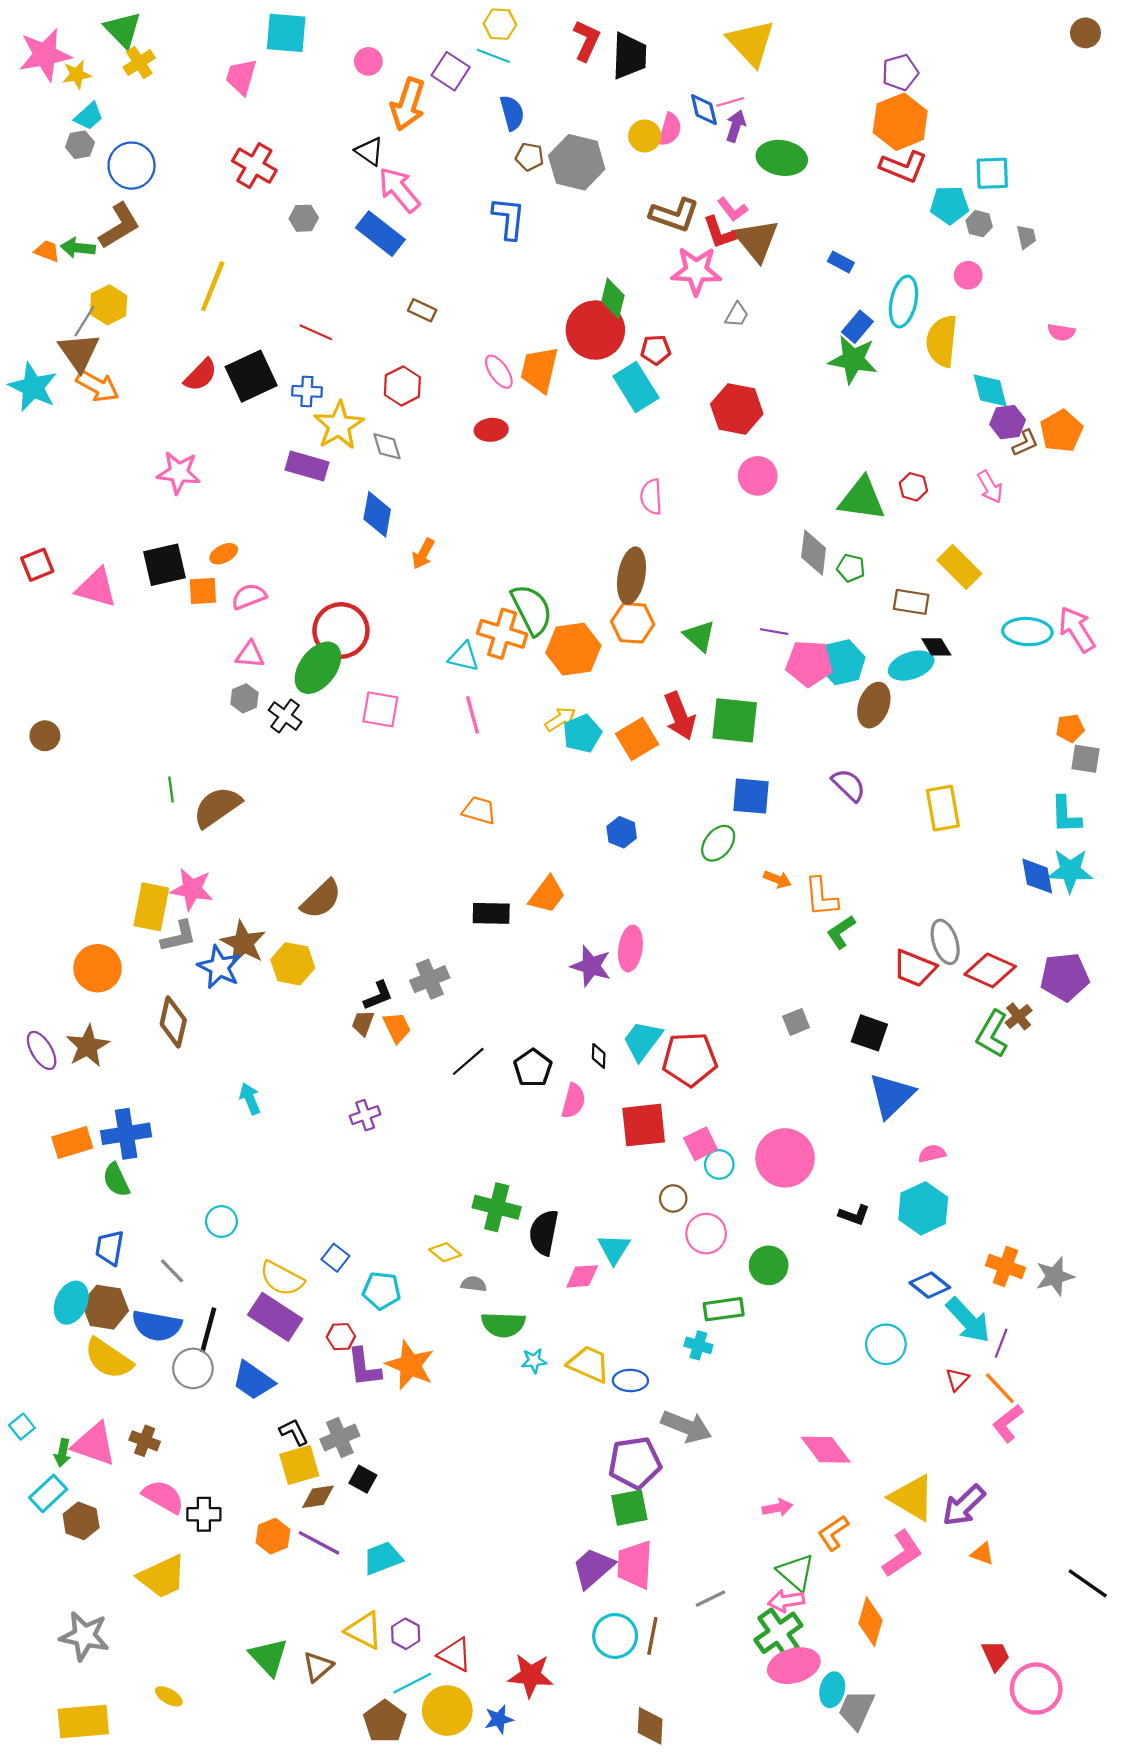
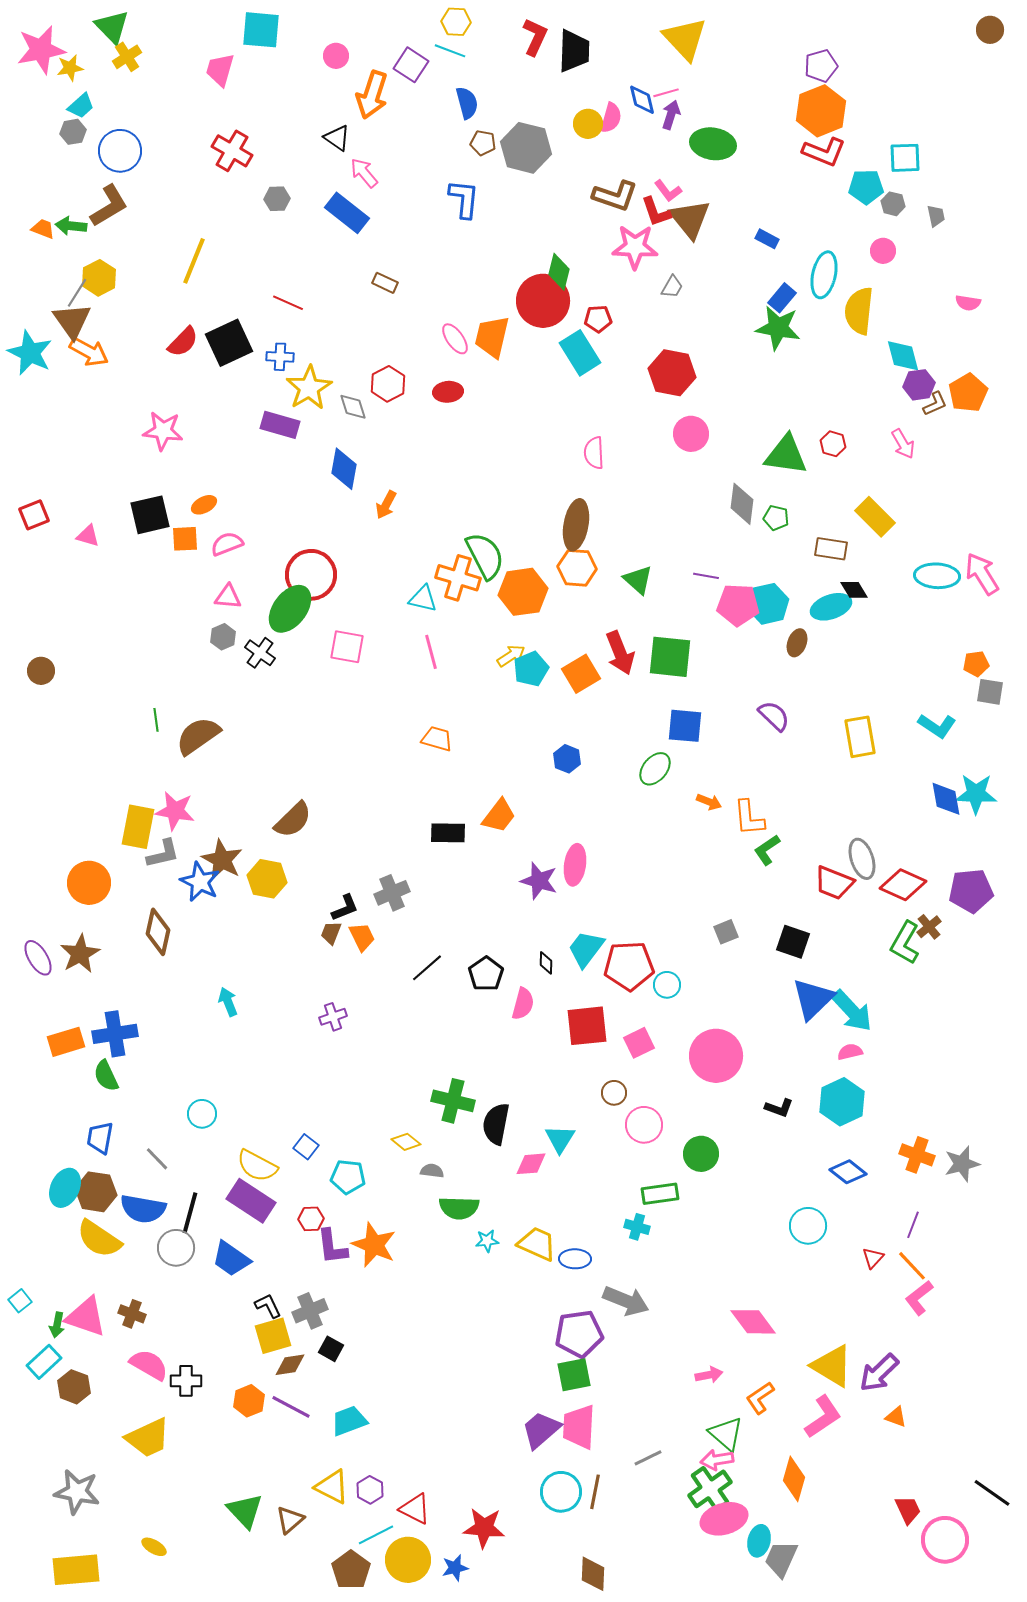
pink arrow: (399, 190) -> (364, 173), size x0.7
red hexagon: (402, 386) -> (388, 384), moved
pink triangle: (96, 588) -> (88, 536), size x0.6
brown ellipse: (874, 705) -> (797, 643), size x0.7
cyan L-shape: (1066, 815) -> (937, 726), moved, turned -54
cyan circle: (719, 1164) -> (667, 985), moved
cyan arrow: (968, 1320) -> (852, 1011), moved
black line: (1088, 1583) -> (992, 1493), moved

